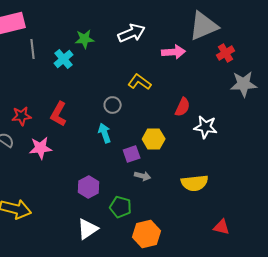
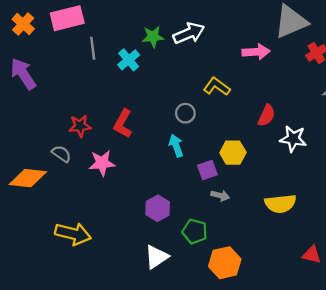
white arrow: (132, 33) -> (189, 33), moved

